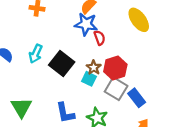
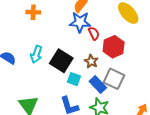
red hexagon: (115, 68) -> (114, 47), moved
cyan square: (89, 79) -> (74, 79), moved
blue rectangle: (137, 98) -> (98, 84), moved

